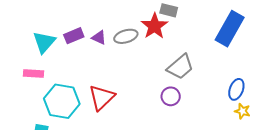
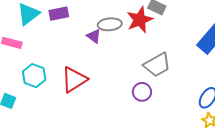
purple triangle: (99, 38) -> (94, 36), moved
cyan hexagon: (62, 101) -> (34, 76), size x0.7

